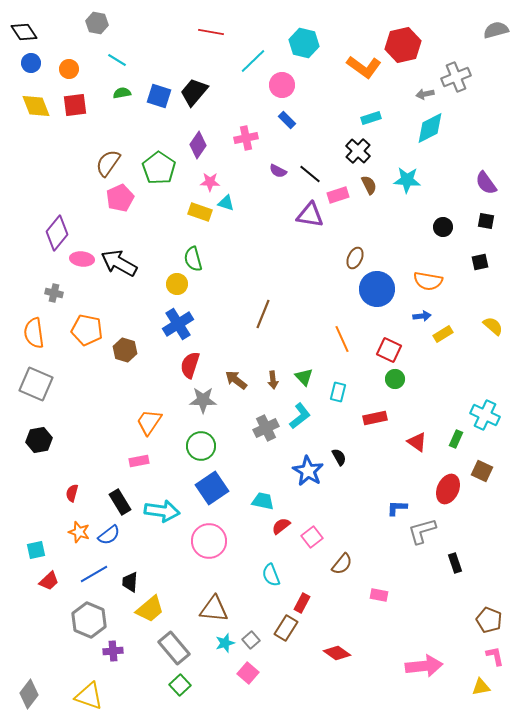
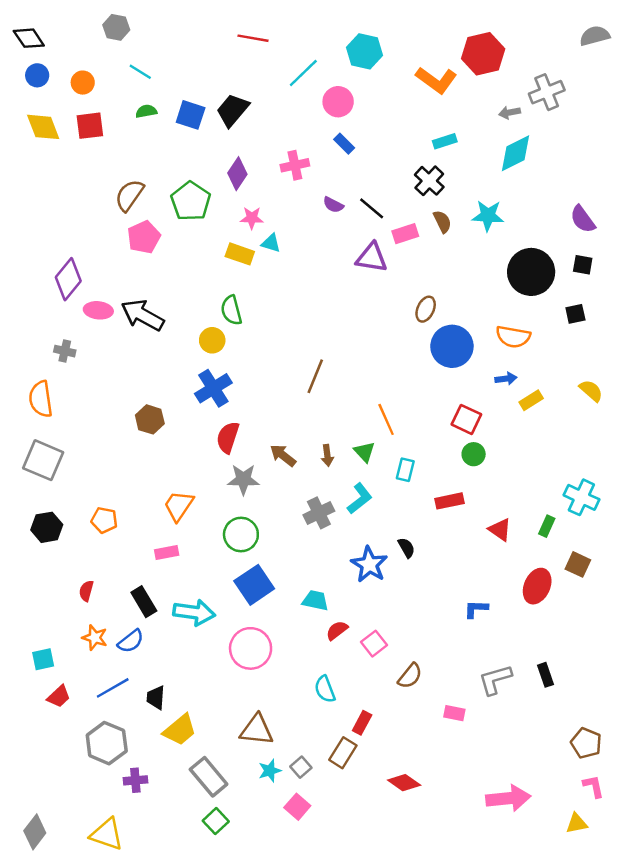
black circle: (443, 227) -> (531, 272), size x2.0
orange pentagon: (87, 330) -> (104, 520), moved, size x0.7
orange line: (342, 339) -> (386, 419), moved
gray L-shape: (422, 531) -> (495, 680), moved

